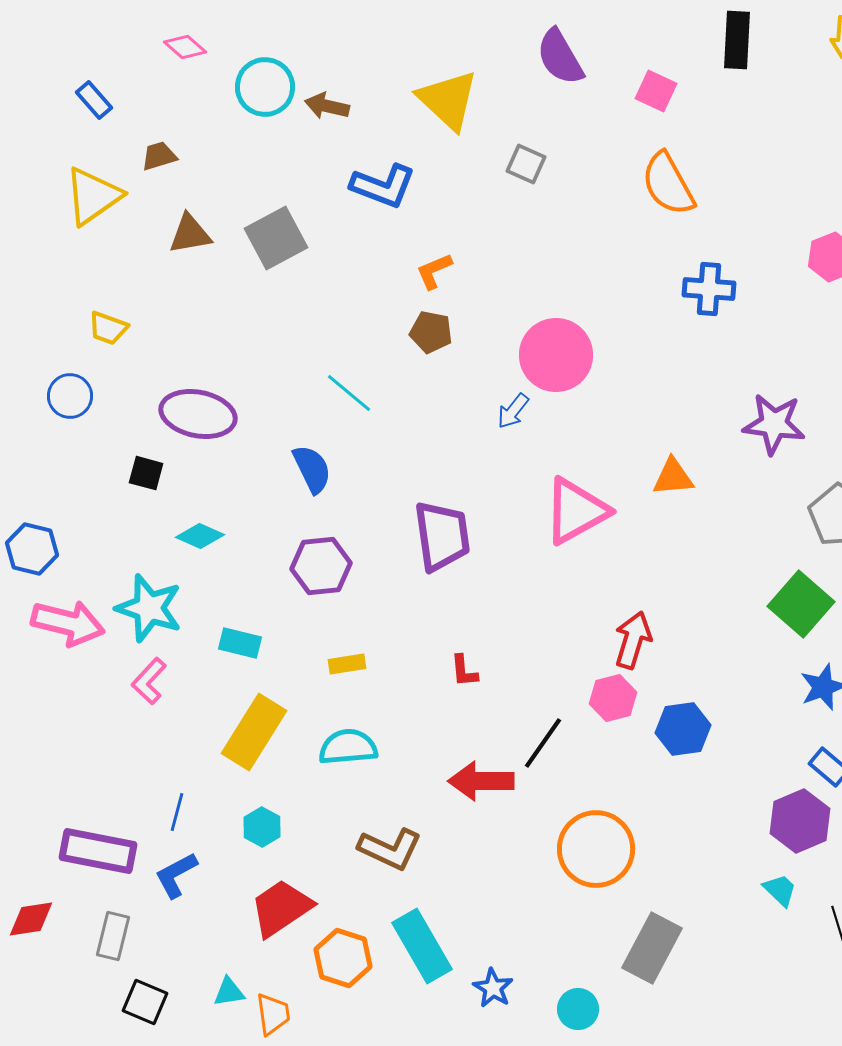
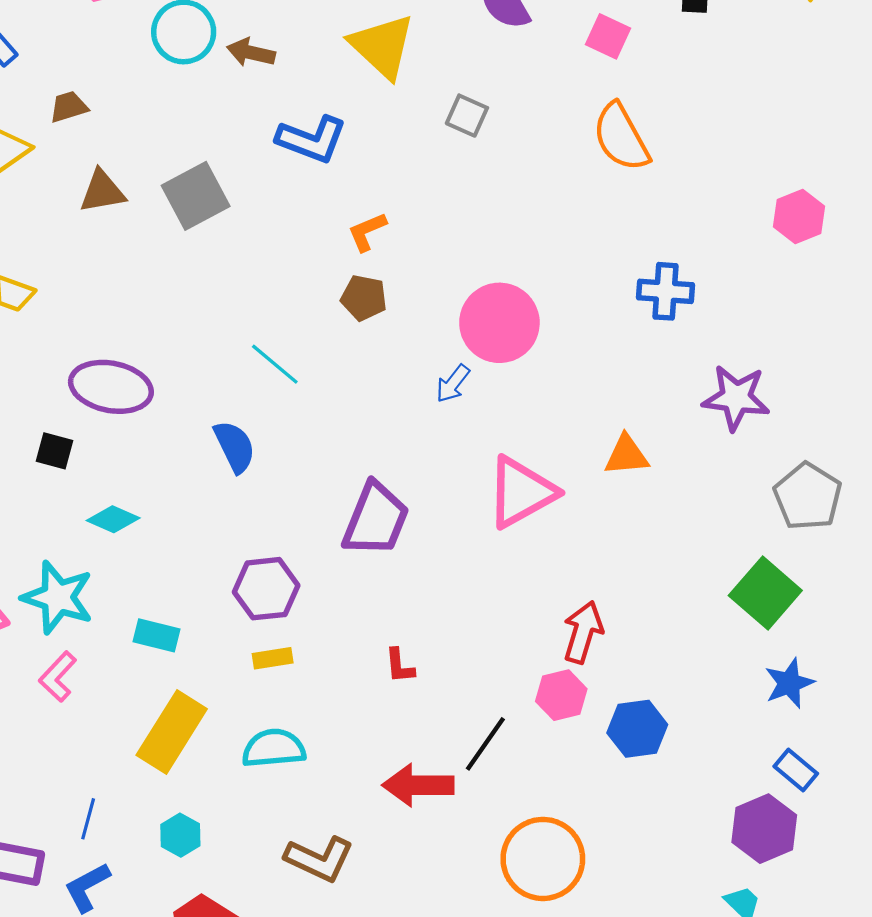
blue cross: (709, 289) -> (666, 291), moved
purple trapezoid: (442, 536) -> (376, 519), turned 30
purple hexagon: (321, 566) -> (266, 589), moved

